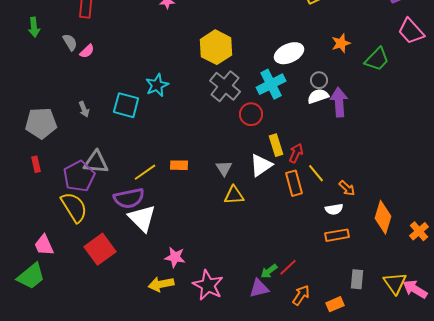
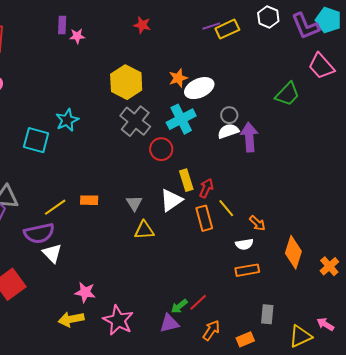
orange star: (341, 43) -> (178, 78), moved
white triangle: (142, 218) -> (52, 253), size x0.7
yellow triangle: (395, 283) -> (300, 336), moved, turned 40
pink arrow: (415, 289) -> (325, 324), size x0.7

